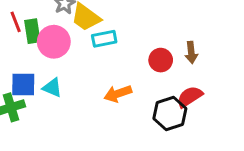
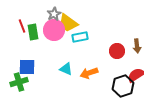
pink circle: (54, 42) -> (54, 30), moved
cyan triangle: (52, 88) -> (66, 69), moved

